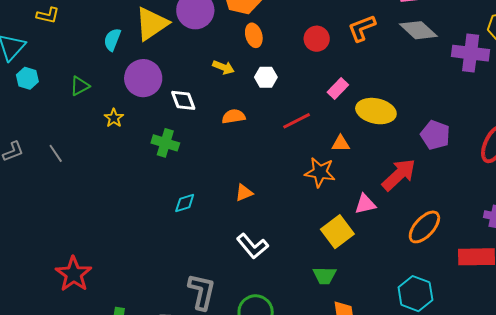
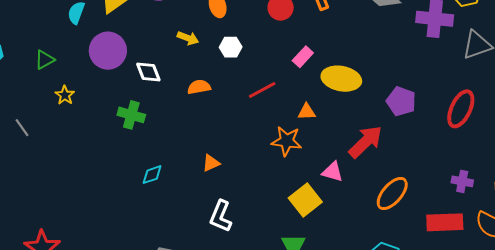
yellow star: (114, 118) -> (65, 95), moved
pink triangle: (365, 204) -> (332, 172), turned 30
white L-shape: (252, 246) -> (221, 216), turned 64

